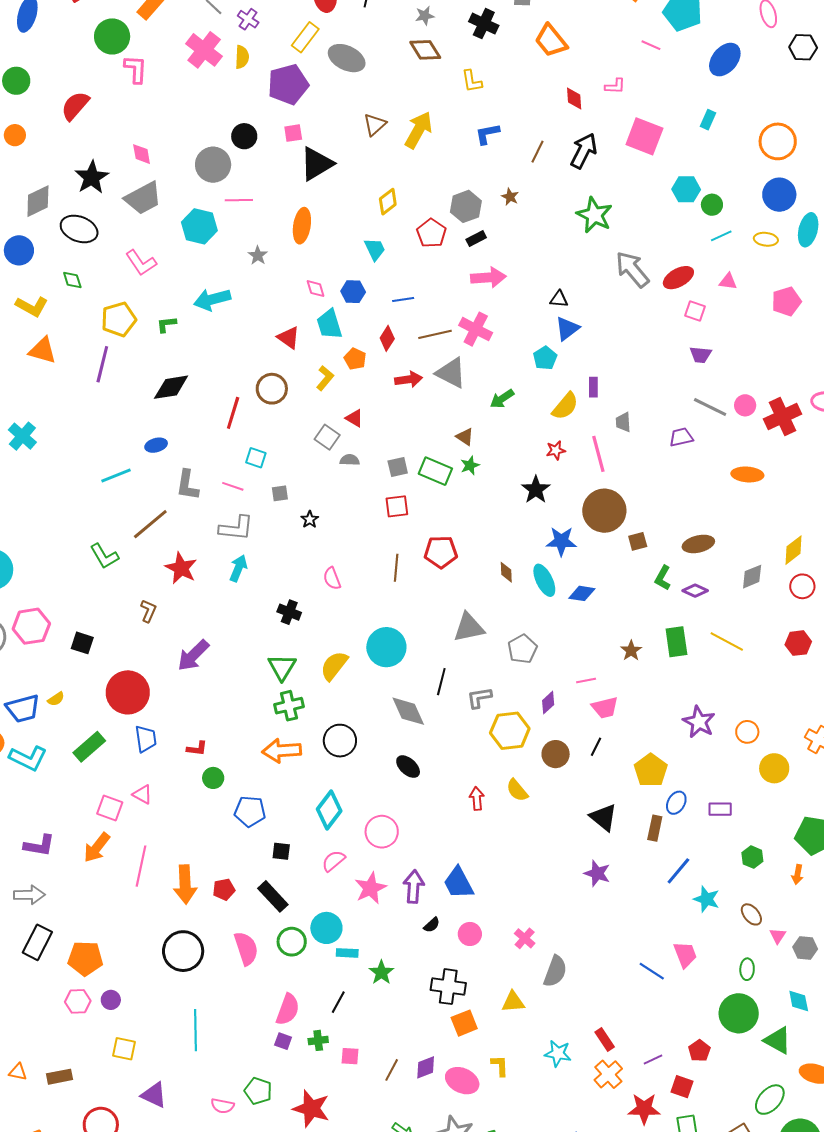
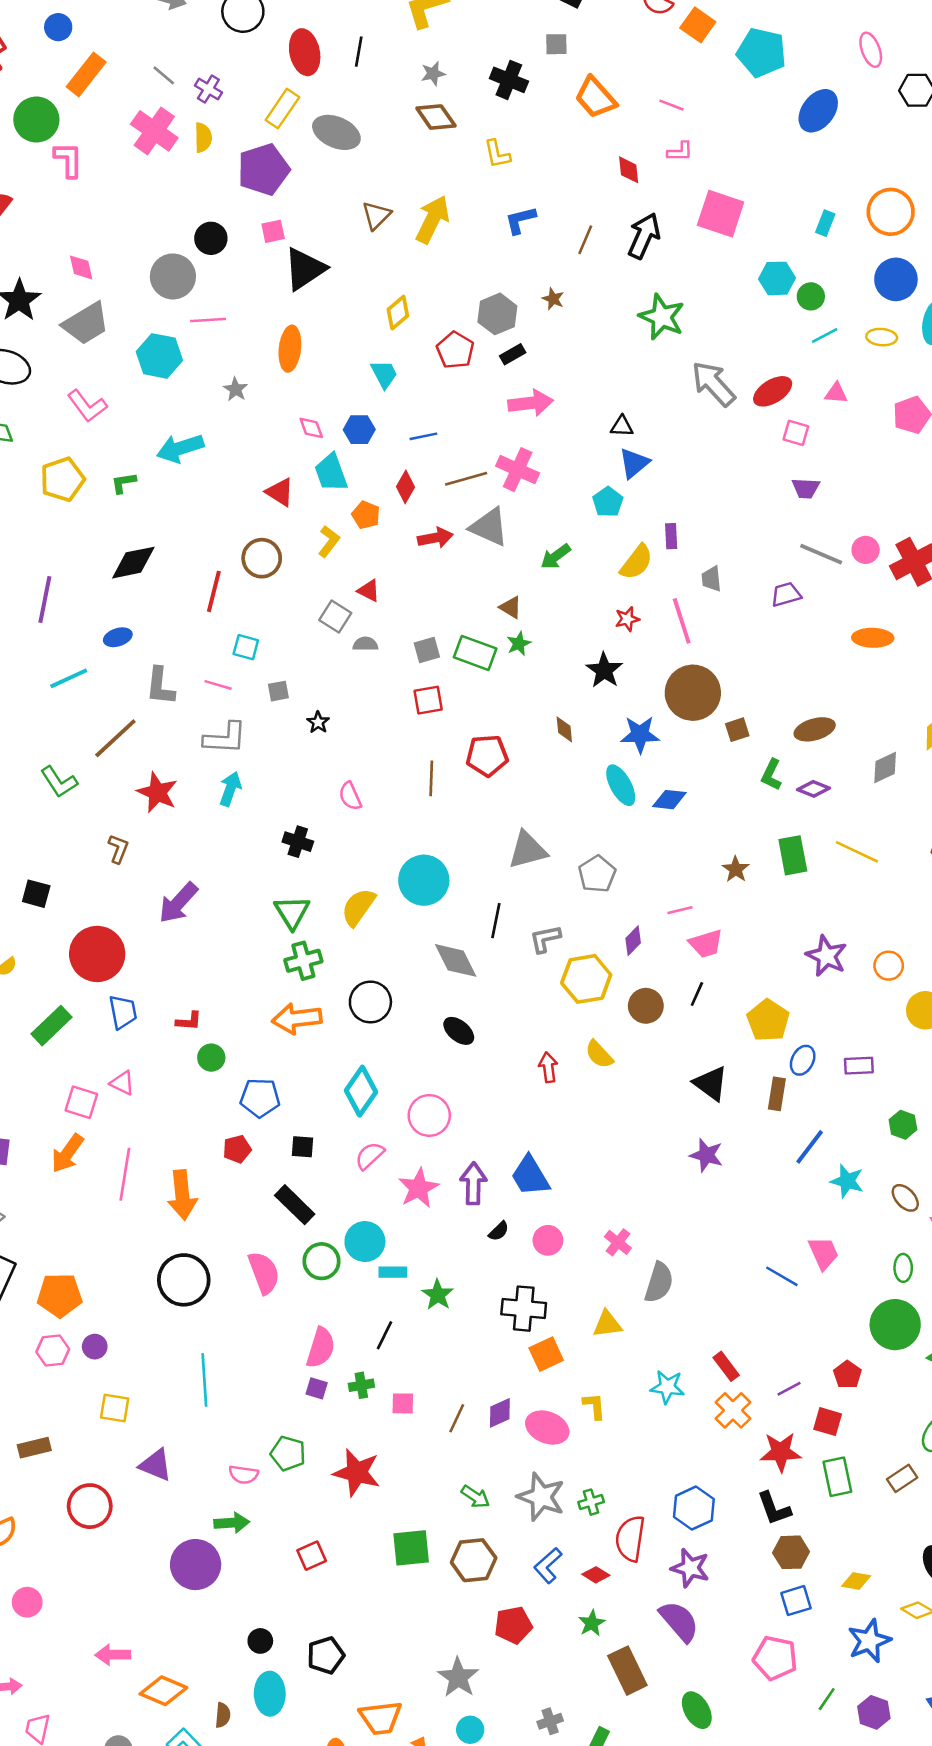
pink line: (651, 45) -> (672, 105), moved
cyan rectangle: (708, 120) -> (825, 223), moved
purple line: (102, 364) -> (45, 599), moved
brown diamond: (506, 572) -> (564, 729), moved
red pentagon: (224, 889) -> (237, 1149), moved

